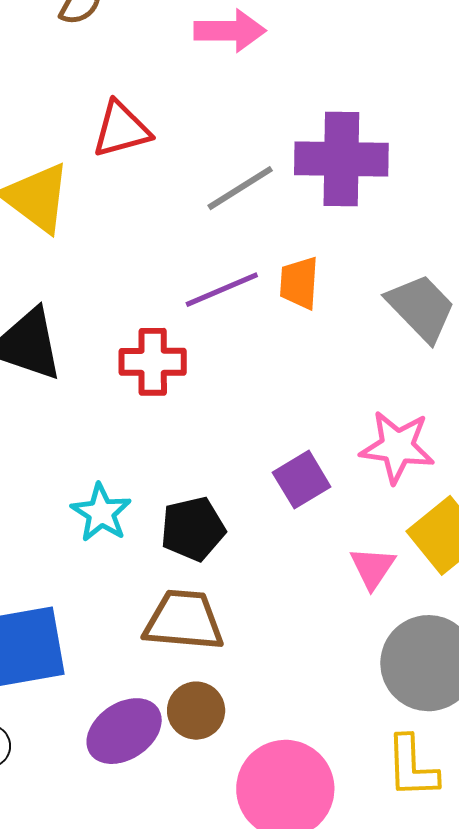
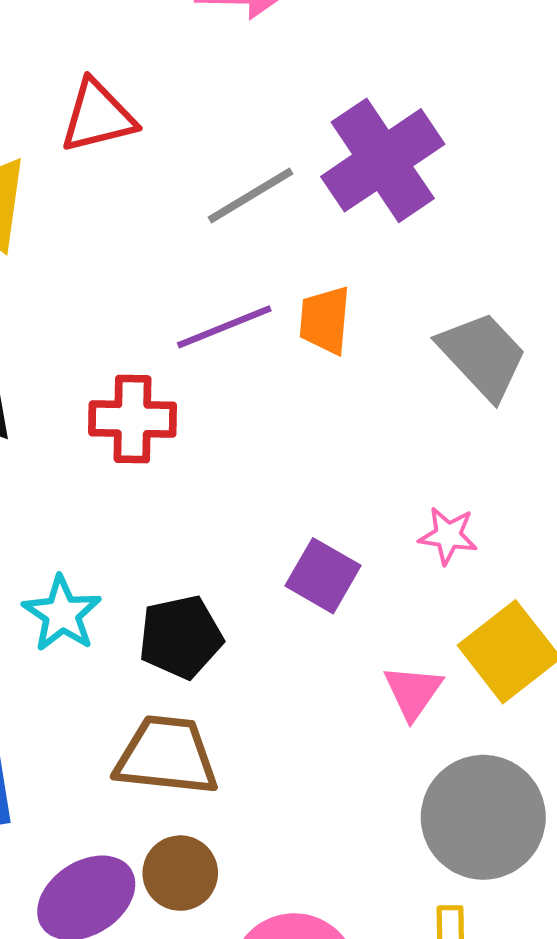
purple cross: (341, 159) -> (383, 160), turned -36
pink star: (397, 447) -> (448, 536), size x0.6
purple square: (302, 480) -> (323, 576), turned -30

